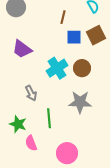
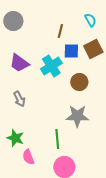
cyan cross: (57, 68) -> (51, 66), moved
gray arrow: (31, 93) -> (19, 99), moved
green line: (49, 118) -> (57, 139), moved

